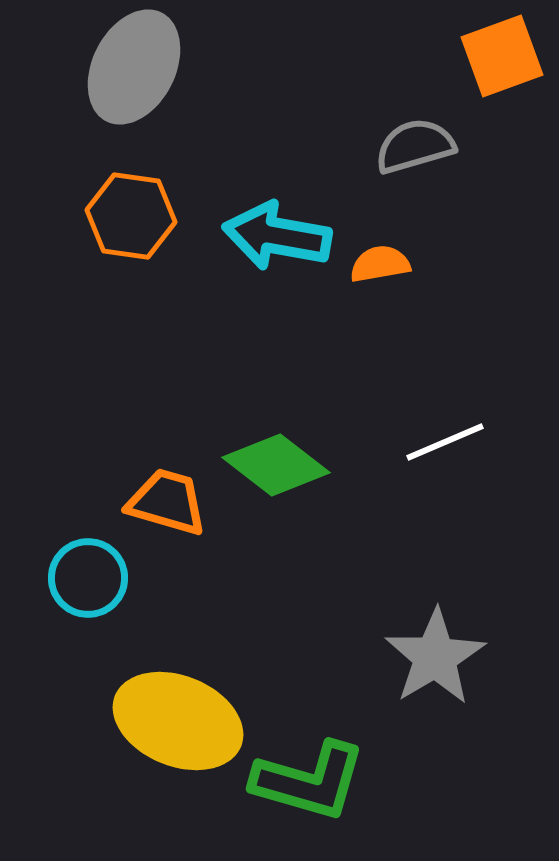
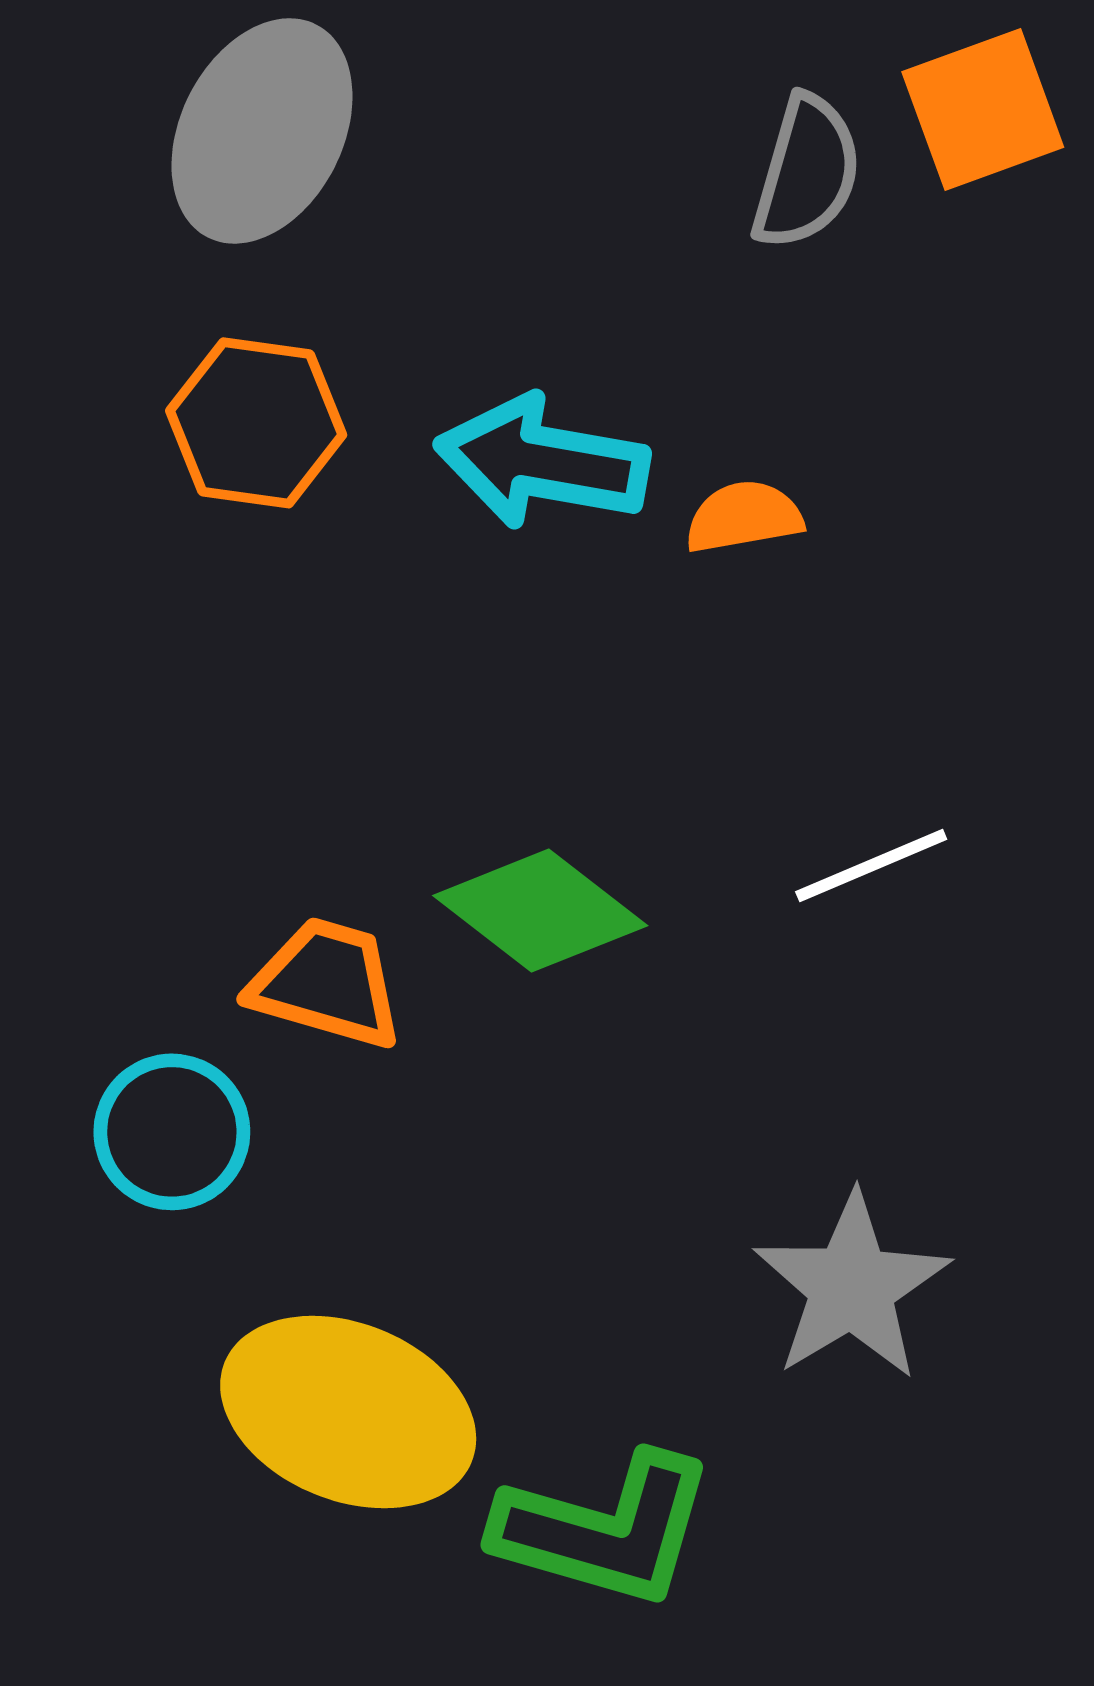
gray semicircle: (415, 146) -> (807, 172), moved, turned 122

